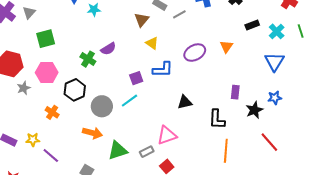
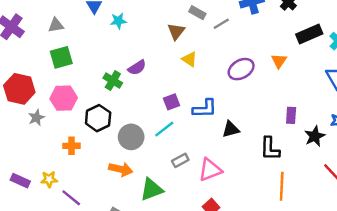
gray triangle: (29, 13) -> (56, 25), moved, turned 40
black rectangle: (252, 25) -> (309, 34), size x1.5
blue L-shape: (163, 69) -> (205, 109), moved
orange cross: (52, 112) -> (72, 146), turned -32
gray rectangle: (147, 152) -> (180, 160), moved

